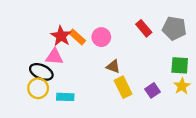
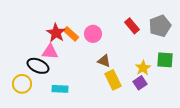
gray pentagon: (174, 28) -> (160, 26), turned -30
yellow star: (182, 86) -> (143, 68), moved
yellow circle: (38, 88) -> (22, 84), moved

